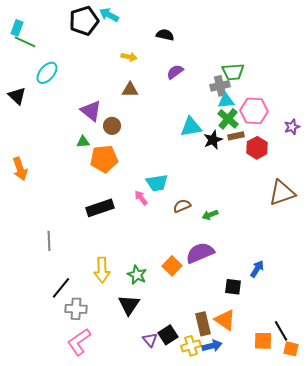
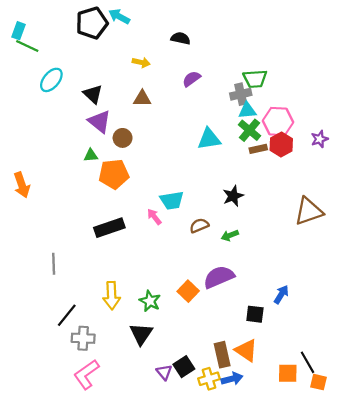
black triangle: (17, 96) -> (93, 94), moved
black star: (213, 140) -> (233, 196), moved
red hexagon: (257, 148) -> (281, 144), moved

